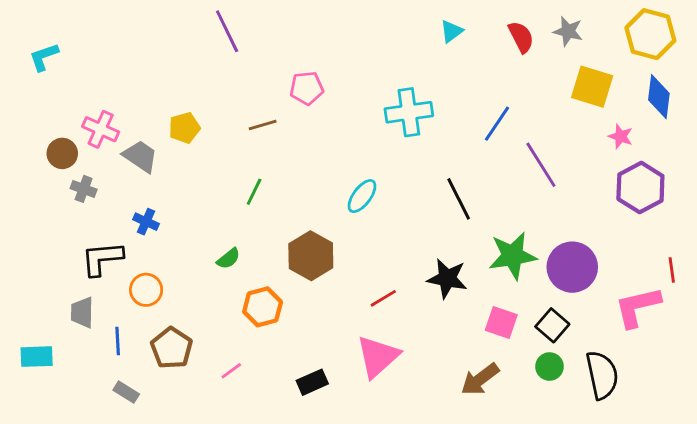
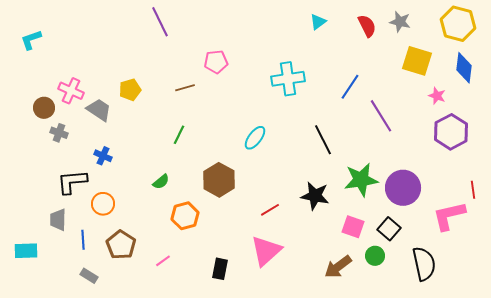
green circle: (550, 367) -> (375, 256), moved
black rectangle: (312, 382) -> (220, 269), turned -55

